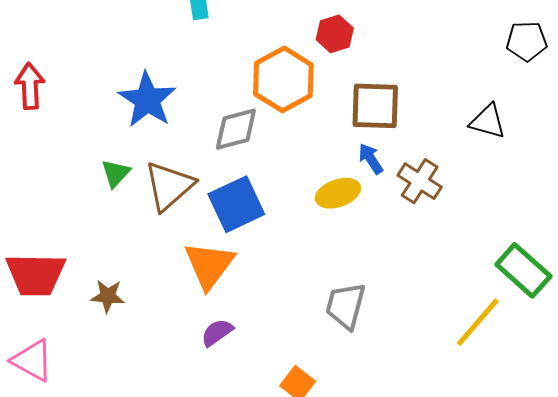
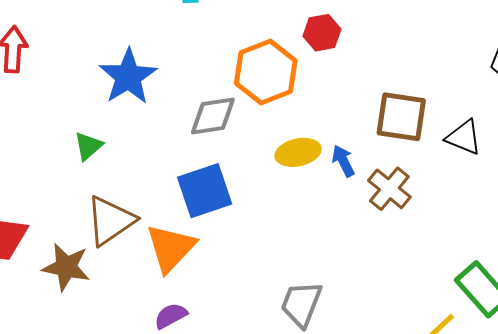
brown square: (375, 106) -> (401, 117), moved
brown triangle: (169, 186) -> (110, 221), moved
yellow ellipse: (338, 193) -> (298, 152), moved
brown star: (108, 296) -> (66, 267), size x1.4

